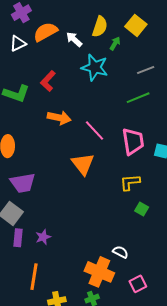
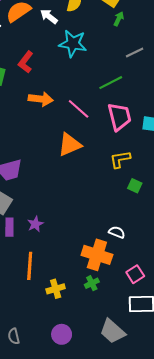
green arrow: (115, 43) -> (119, 19), moved
gray line: (146, 70) -> (135, 52), moved
green line: (138, 98) -> (111, 83), moved
orange triangle: (83, 164) -> (70, 145), turned 50
pink square: (138, 284) -> (135, 274), moved

